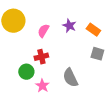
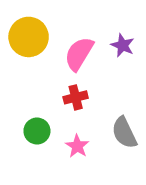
pink semicircle: (43, 31) -> (79, 54), size x1.5
green circle: (26, 72) -> (37, 131), moved

